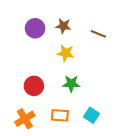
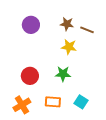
brown star: (63, 26) -> (67, 24), moved
yellow star: (66, 53) -> (69, 47), moved

